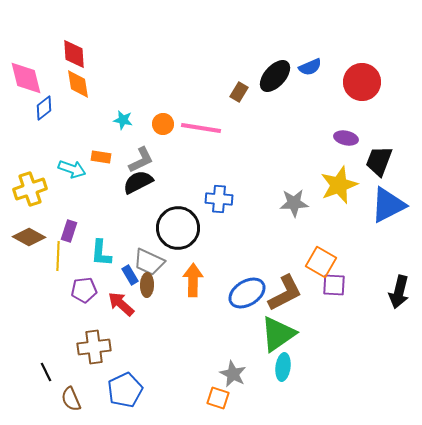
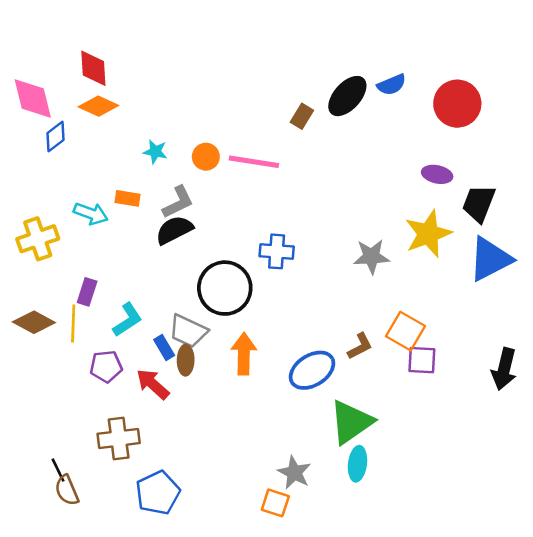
orange diamond: (78, 84) -> (98, 106), turned -56
brown diamond: (29, 237) -> (34, 322), moved
cyan L-shape: (101, 253) -> (127, 320), turned -128
brown L-shape: (285, 293) -> (360, 346), moved, size x0.6
brown semicircle: (71, 399) -> (67, 490), moved

